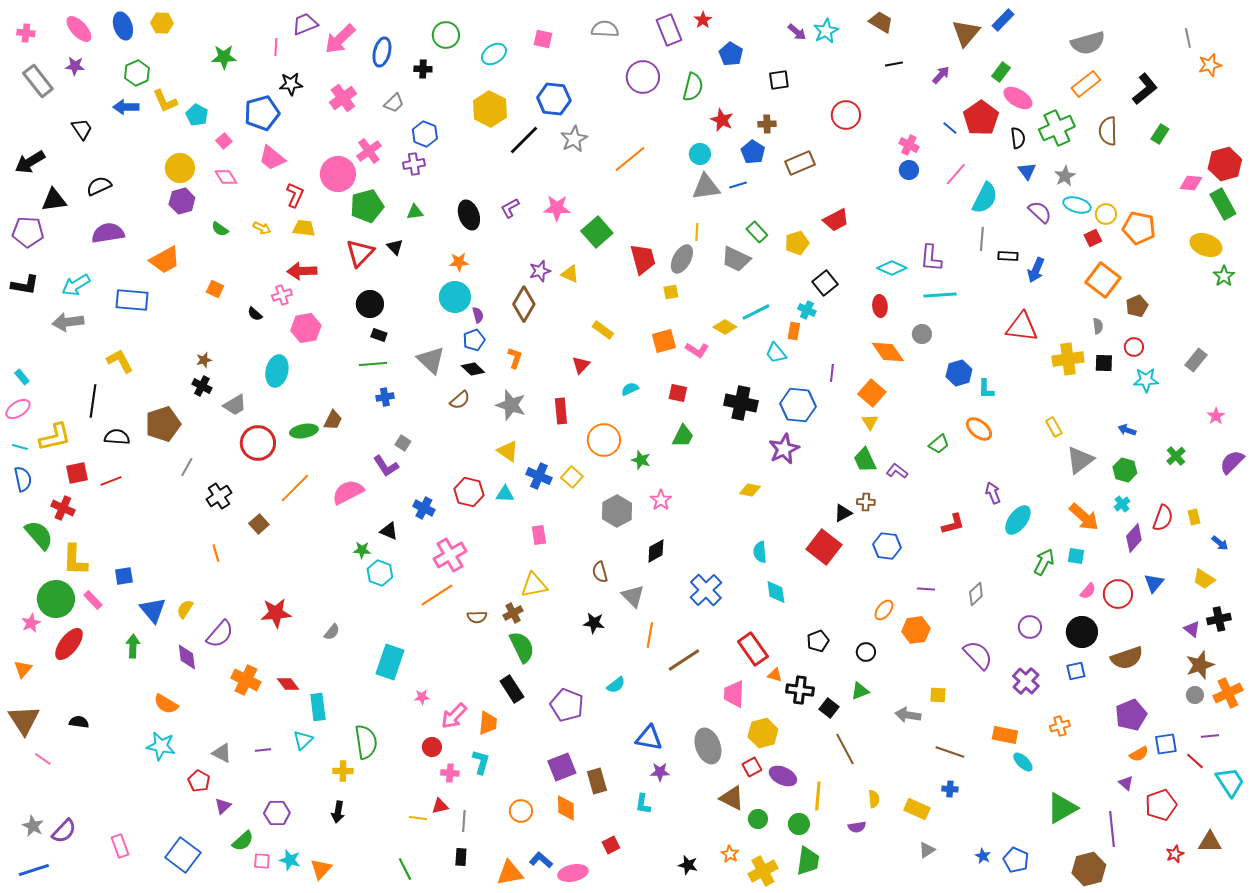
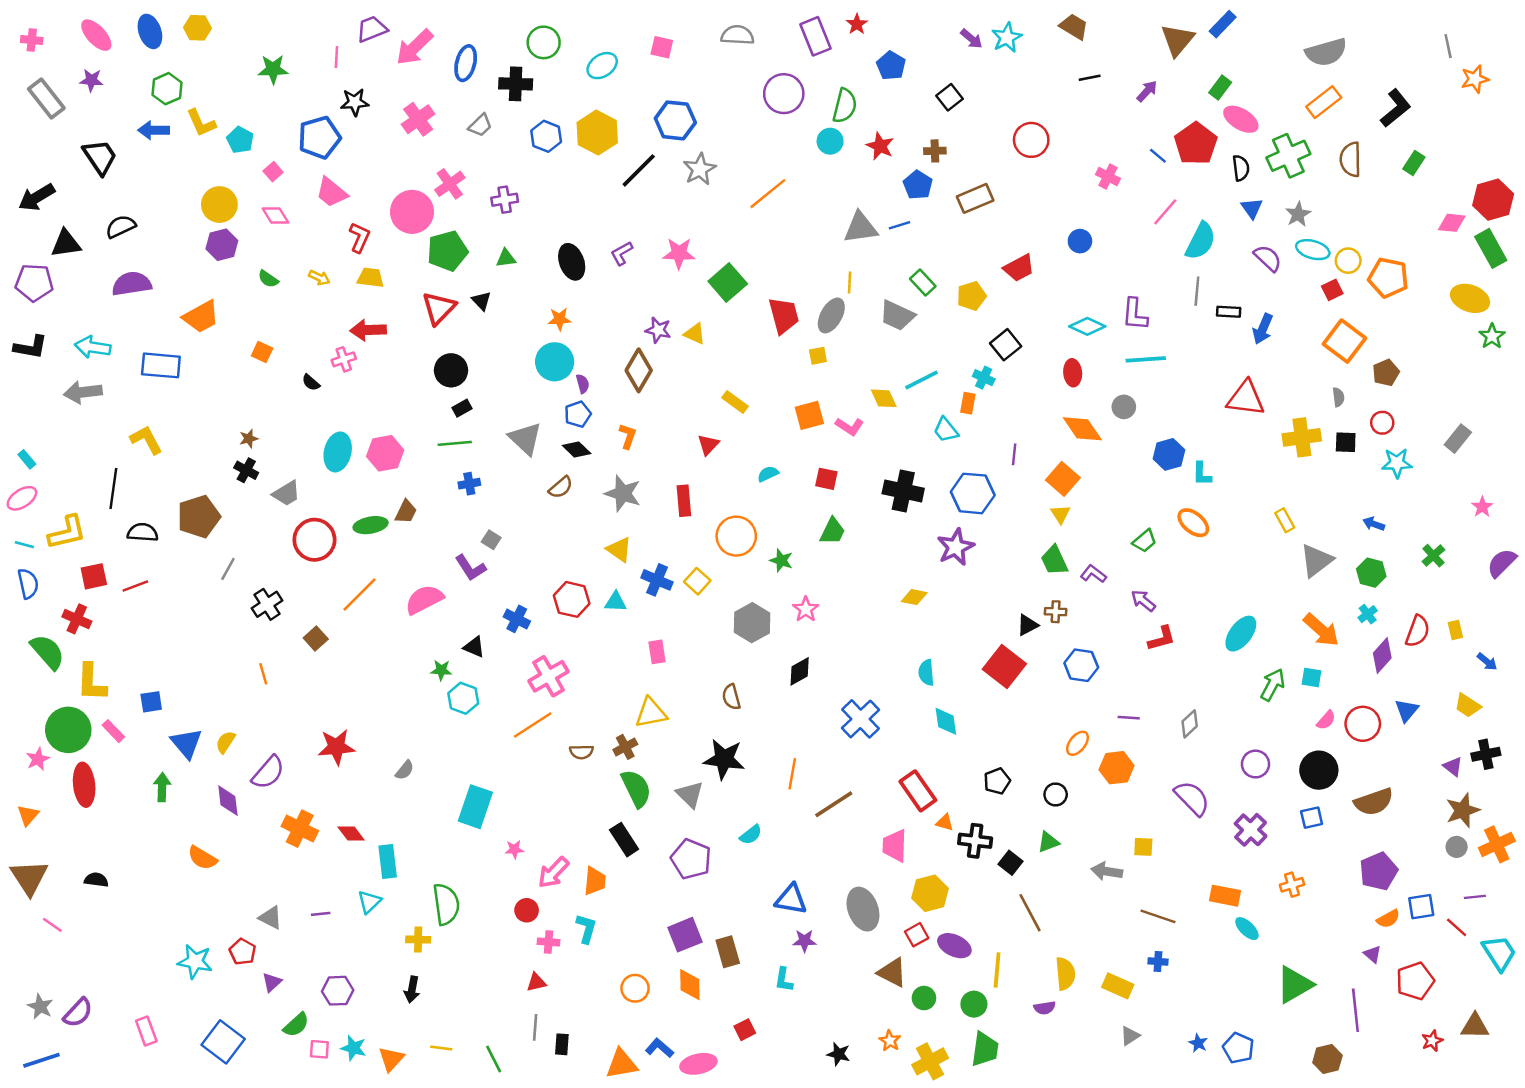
black cross: (423, 69) -> (516, 84), size x1.5
black square: (779, 80) -> (950, 97), turned -30
black trapezoid: (82, 129) -> (100, 157), size x1.4
blue hexagon: (425, 134) -> (546, 136), moved
cyan circle: (700, 154) -> (830, 141), moved
blue circle: (909, 170) -> (1080, 241), moved
purple star: (540, 271) -> (658, 330), turned 30
cyan arrow: (76, 285) -> (93, 347), turned 40
yellow diamond: (725, 327) -> (884, 398), turned 35
pink hexagon: (306, 328) -> (385, 453), moved
black rectangle: (379, 335) -> (462, 408), turned -49
purple arrow: (993, 493) -> (1143, 601), moved, turned -30
gray triangle: (633, 596) -> (690, 794), moved
black star: (594, 623) -> (724, 759), size x1.6
red ellipse: (69, 644) -> (84, 785), turned -44
cyan star: (161, 746) -> (195, 961), moved
yellow semicircle: (874, 799) -> (1065, 974), size x1.5
yellow line: (418, 818) -> (441, 1048), moved
gray line: (464, 821) -> (535, 1027), moved
brown hexagon: (1089, 869) -> (1327, 1059), size x0.7

